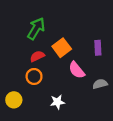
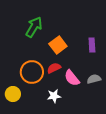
red semicircle: (37, 56) -> (54, 68), moved
pink semicircle: (77, 70) -> (72, 78), moved
orange circle: (34, 76) -> (32, 72), size x1.5

